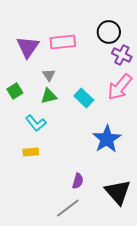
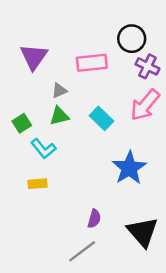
pink rectangle: (63, 42) -> (92, 63), moved
gray triangle: (49, 75) -> (59, 91), turned 40
green square: (15, 91) -> (22, 123), moved

